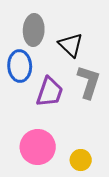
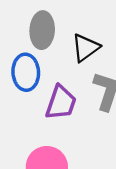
black triangle: (71, 45) -> (85, 48), turned 40

